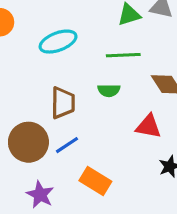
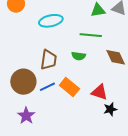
red triangle: (149, 126) -> (99, 92), moved
orange rectangle: (95, 181) -> (69, 87), moved

